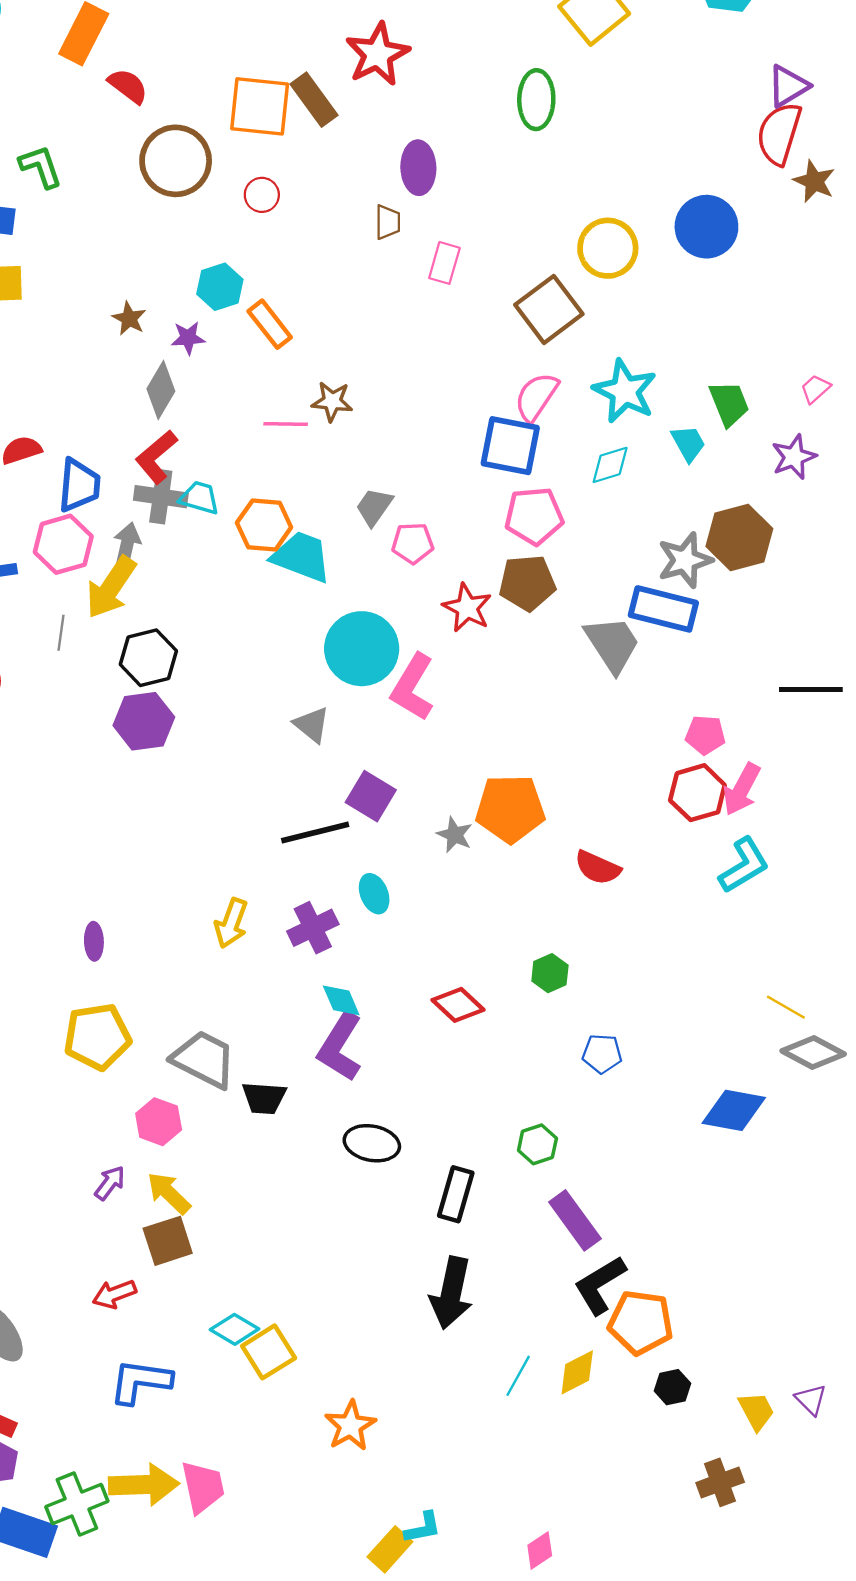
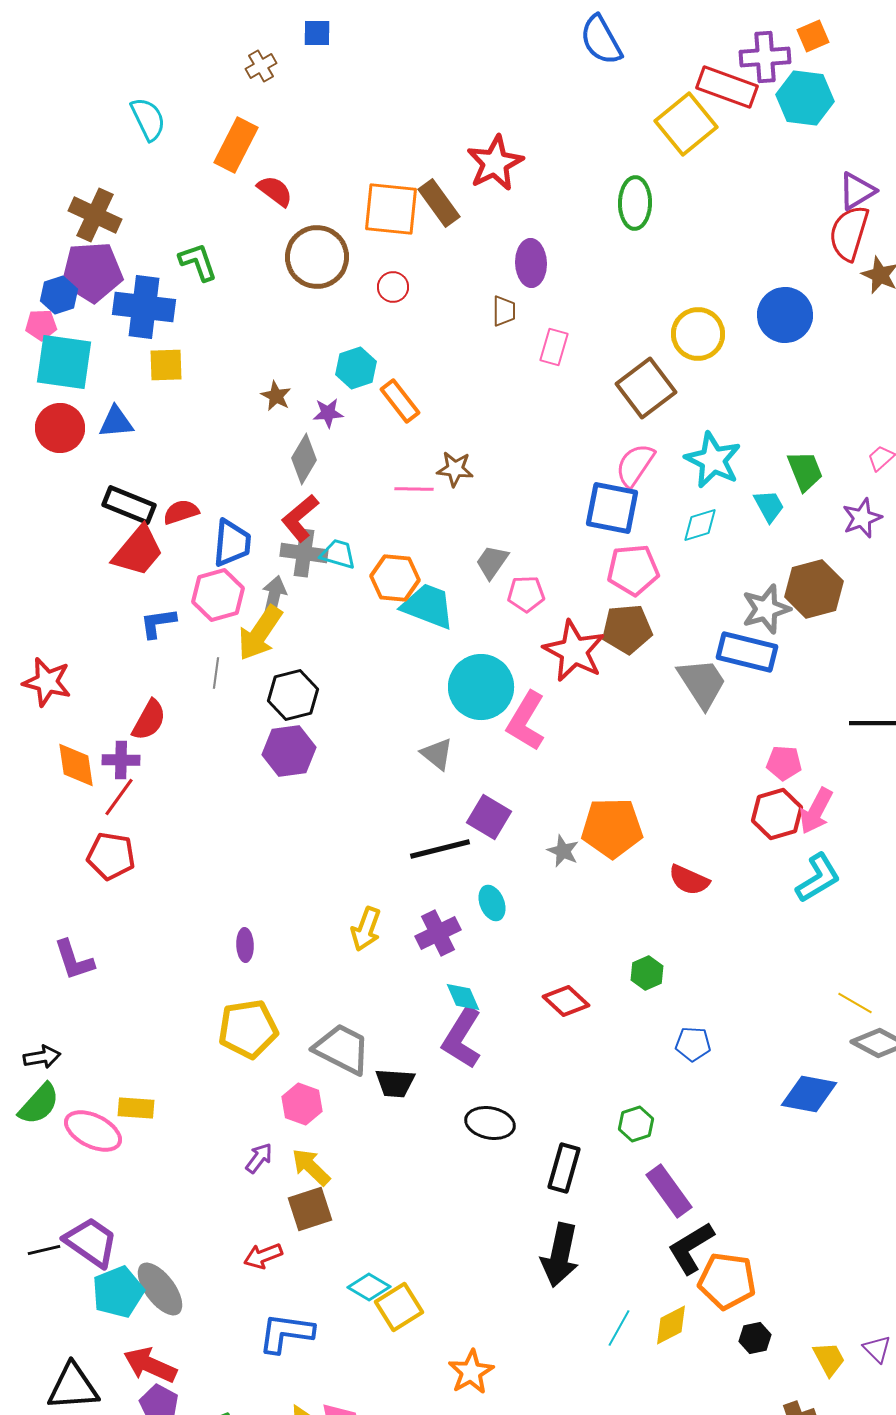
red star: (467, 608) -> (574, 651), size x1.4

